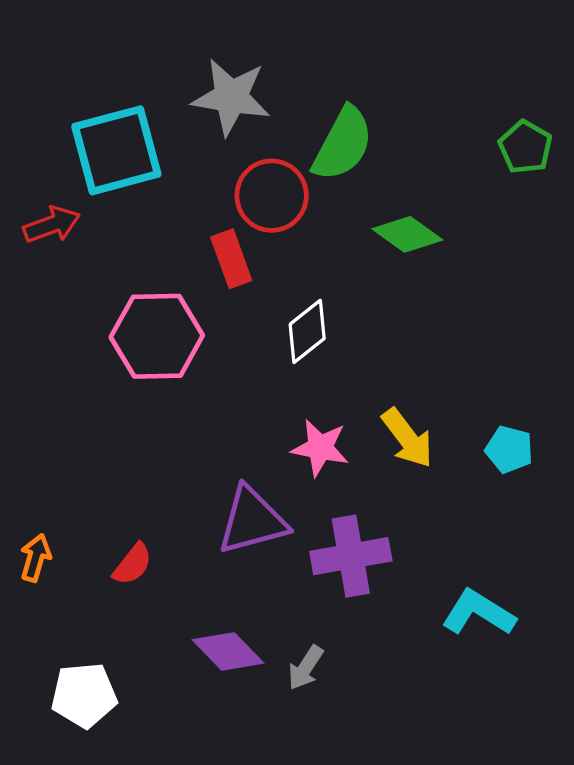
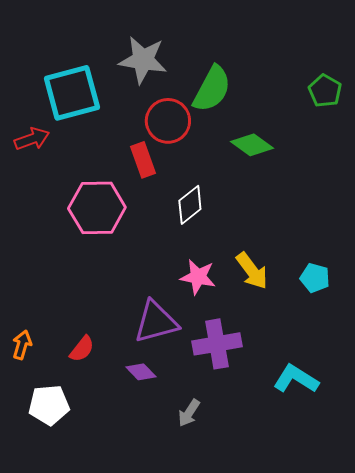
purple diamond: (228, 651) -> (141, 372), moved, size x0.7
white pentagon: (84, 695) -> (49, 405), moved

